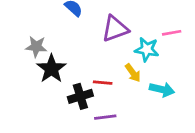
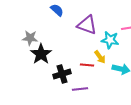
purple triangle: (115, 29) -> (87, 25), turned 40
red line: (103, 83) -> (87, 65), moved

